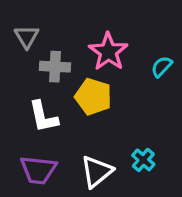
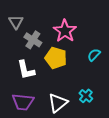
gray cross: (55, 67) -> (33, 40), turned 30
cyan semicircle: (162, 67) -> (94, 55), moved

